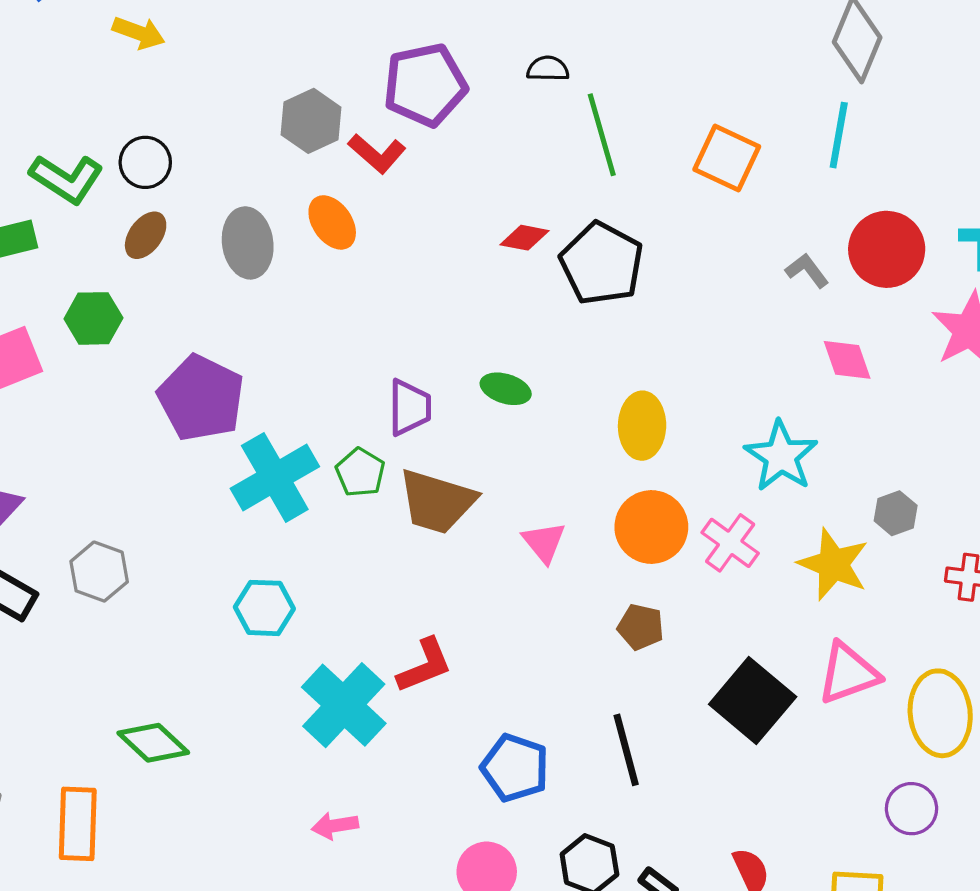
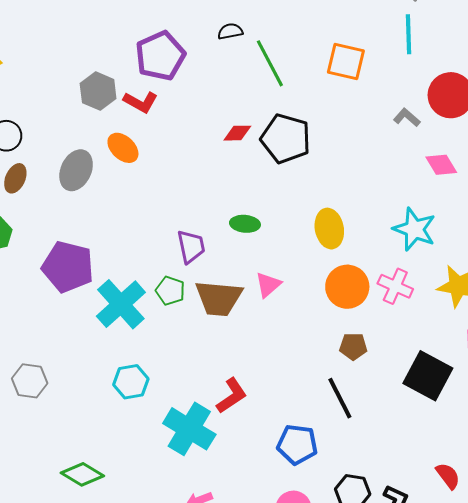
gray ellipse: (248, 243) -> (76, 170), turned 45
pink triangle: (544, 542) -> (268, 285), moved, turned 40
black line: (626, 750) -> (340, 398), moved

